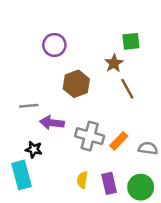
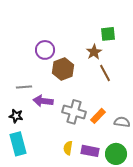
purple circle: (54, 45) -> (45, 50), moved
black star: (34, 149) -> (16, 116), moved
purple rectangle: (109, 183) -> (90, 151), turned -66

